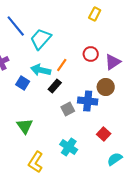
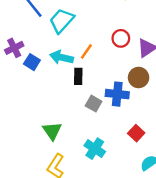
blue square: (23, 83) -> (32, 62), moved
black rectangle: (55, 86) -> (78, 76), turned -40
gray square: (68, 109) -> (94, 104), turned -32
green triangle: (25, 126) -> (52, 131), moved

